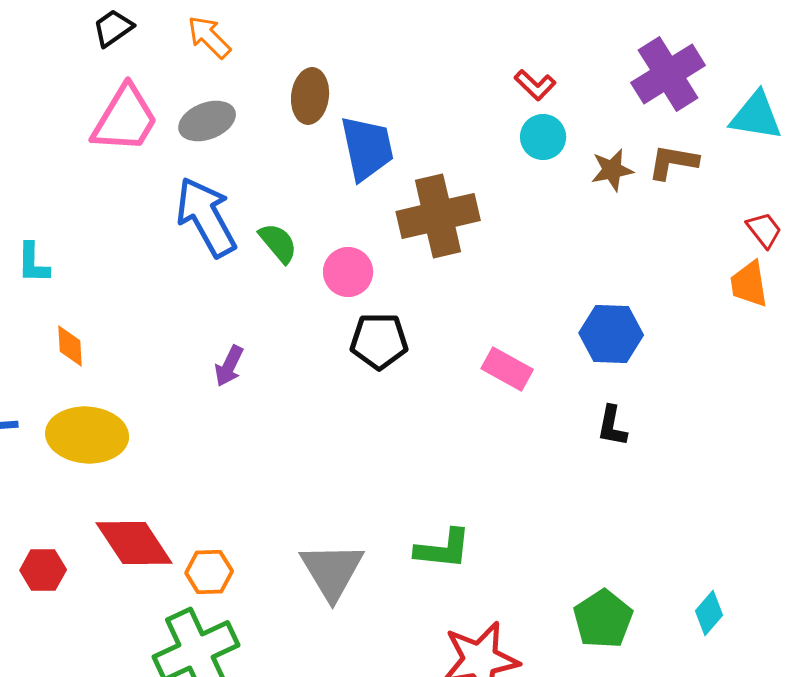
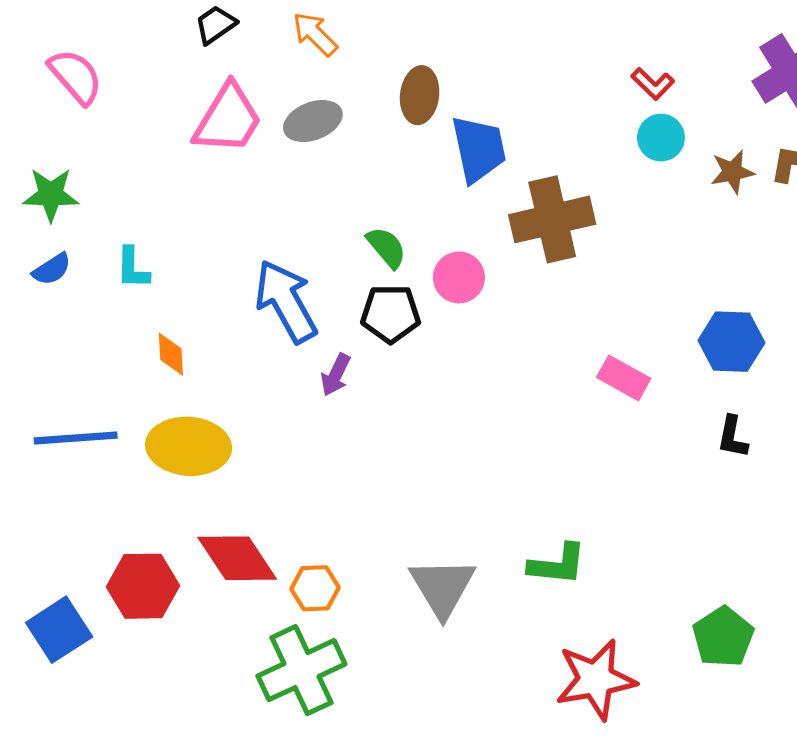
blue arrow: (206, 217) -> (286, 301), moved
black pentagon: (379, 341) -> (391, 314), moved
red hexagon: (43, 570) -> (143, 586), size x1.5

